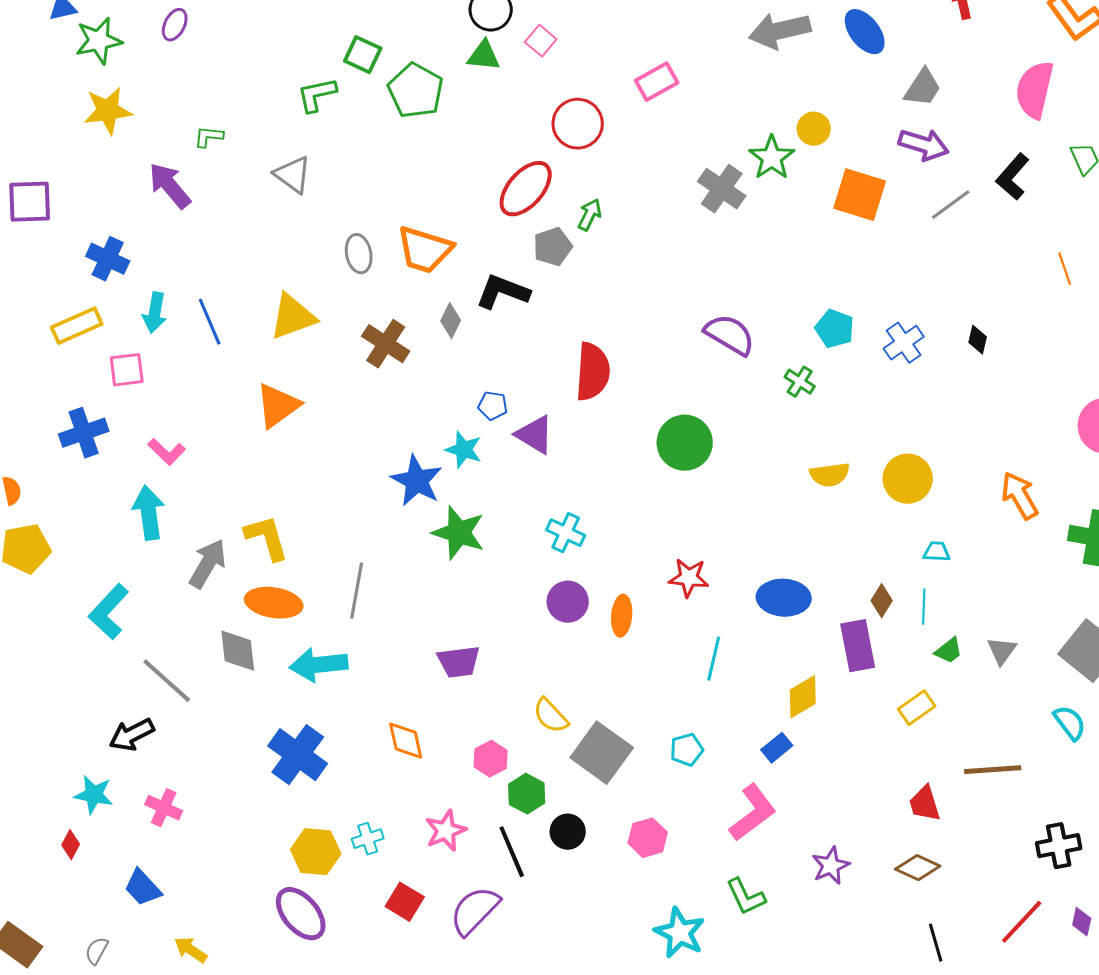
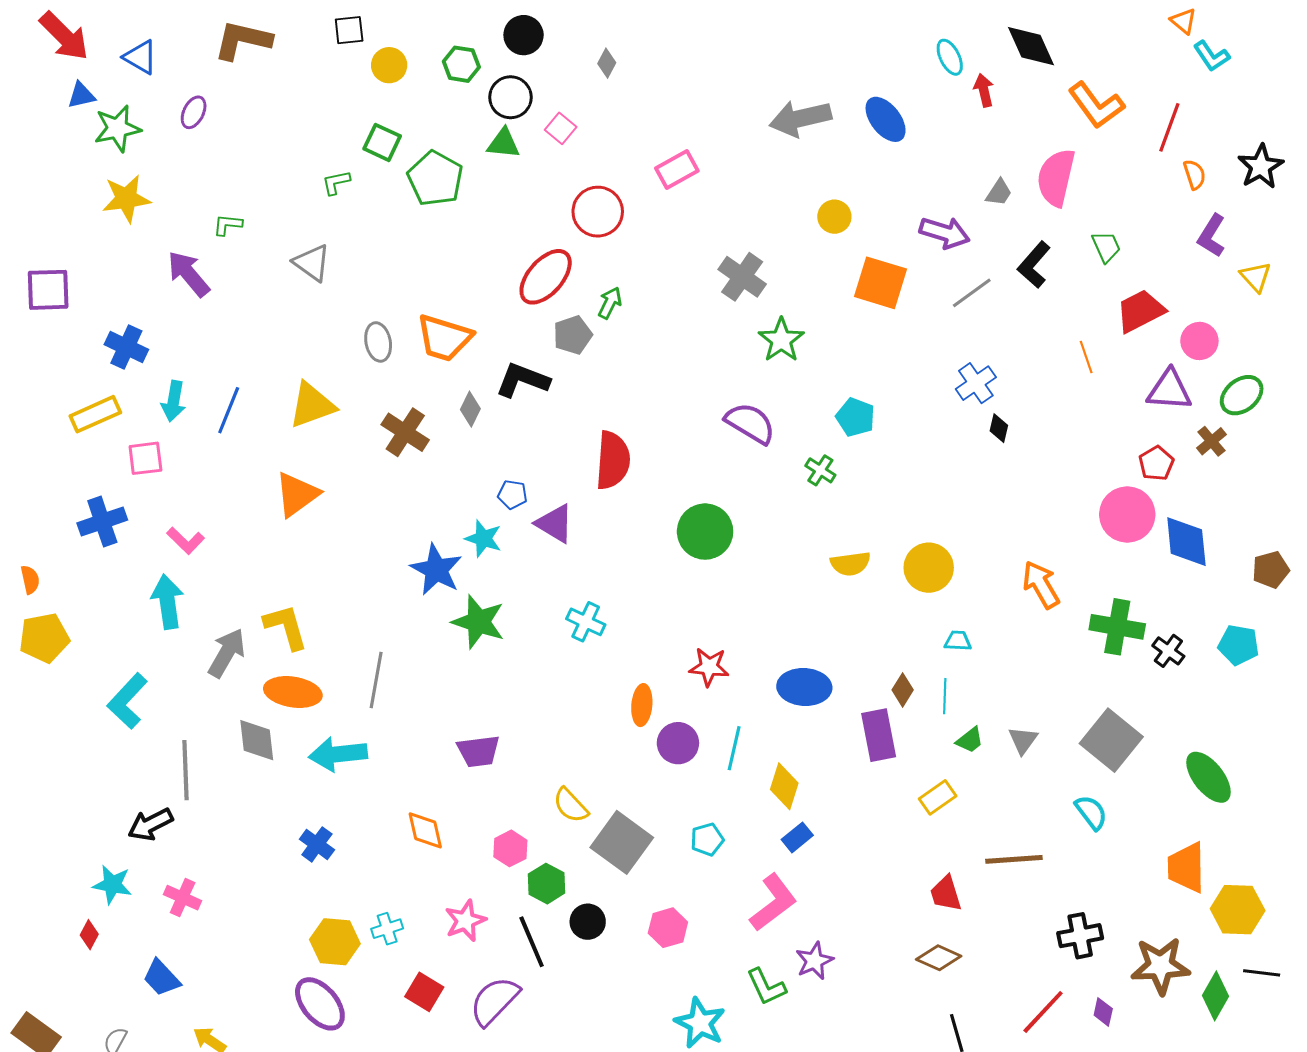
gray trapezoid: (923, 88) -> (999, 193), moved, size x0.7
green L-shape: (317, 95) -> (336, 183), size x0.7
green star: (772, 158) -> (781, 340), moved
blue line: (210, 322) -> (229, 410), turned 45
blue cross: (904, 343) -> (976, 383), moved
purple circle: (568, 602) -> (678, 743), moved
gray line: (167, 681) -> (186, 770), turned 46
yellow diamond: (803, 697) -> (784, 786), moved, turned -42
blue cross: (298, 755) -> (317, 844), size x0.6
purple star: (831, 866) -> (814, 961), moved

